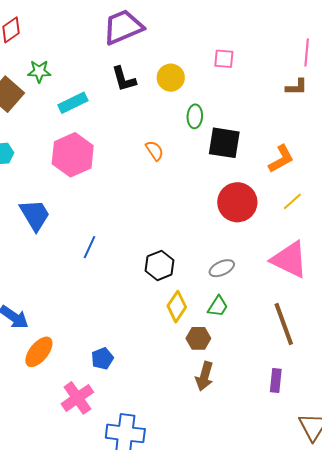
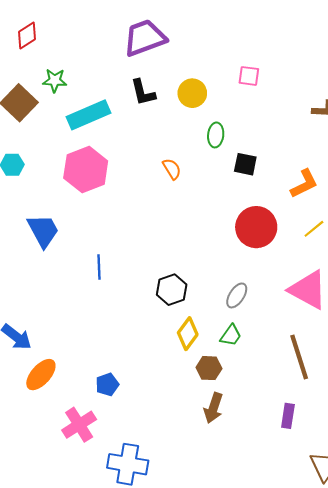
cyan rectangle: (73, 103) -> (88, 115), size x1.4
black square: (224, 143) -> (245, 164), size x0.7
blue line: (90, 247) -> (99, 267), turned -30
gray ellipse: (222, 268) -> (237, 295), turned -35

